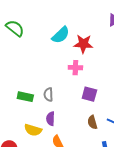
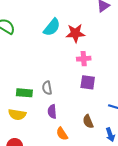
pink cross: (75, 68) -> (84, 59), moved
brown semicircle: (92, 122) -> (88, 121), moved
yellow semicircle: (33, 130) -> (17, 115), moved

